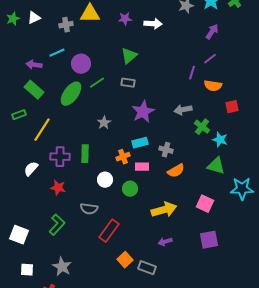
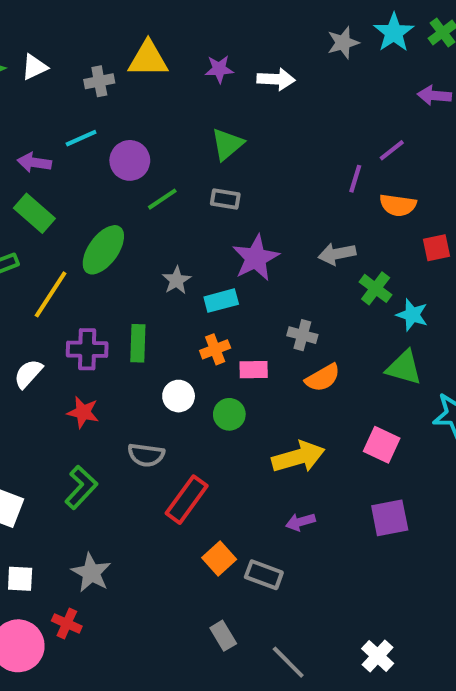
purple arrow: (212, 32) -> (434, 95), moved, turned -119
green ellipse: (71, 94) -> (103, 250), moved
cyan rectangle: (140, 143) -> (221, 301), moved

